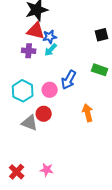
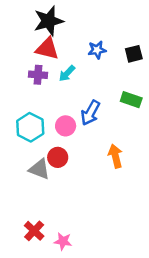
blue star: (50, 37) -> (97, 50), moved
pink star: (47, 170) -> (63, 241), moved
red cross: (17, 172) -> (34, 231), moved

